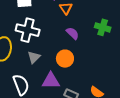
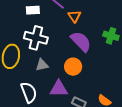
purple semicircle: (73, 33) -> (81, 41), size x1.6
gray triangle: (34, 57) -> (42, 65), turned 32

